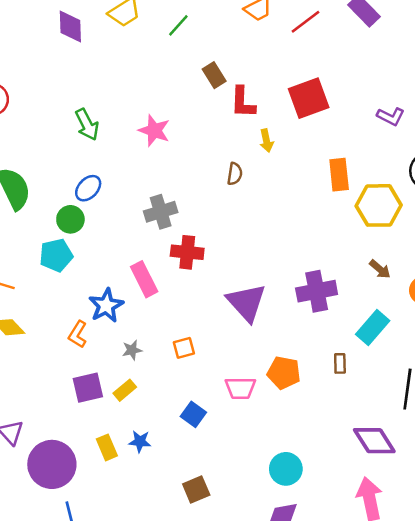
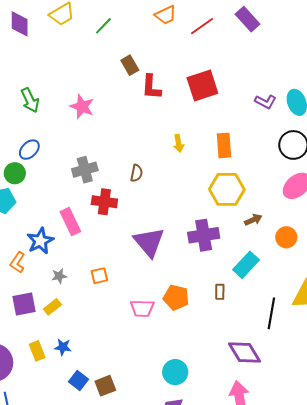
yellow arrow: (266, 141) -> (179, 143), moved
brown semicircle: (235, 174) -> (136, 173), moved
yellow hexagon: (379, 205) -> (227, 189), moved
brown arrow: (380, 269) -> (253, 220), turned -66
blue square: (193, 414) -> (79, 381), moved

